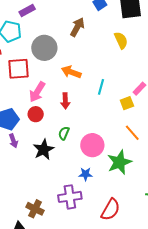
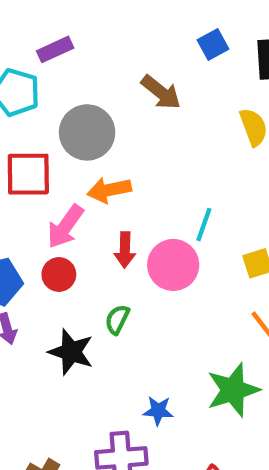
brown arrow: (77, 27) -> (161, 92), turned 96
orange arrow: (71, 72) -> (109, 190), moved, turned -36
pink circle: (92, 145) -> (173, 265), moved
black star: (44, 150) -> (71, 352), turned -30

